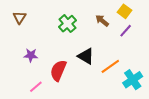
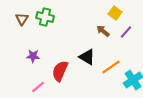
yellow square: (125, 11) -> (115, 13), moved
brown arrow: (102, 21) -> (103, 31), moved
green cross: (67, 24) -> (45, 17), moved, turned -36

